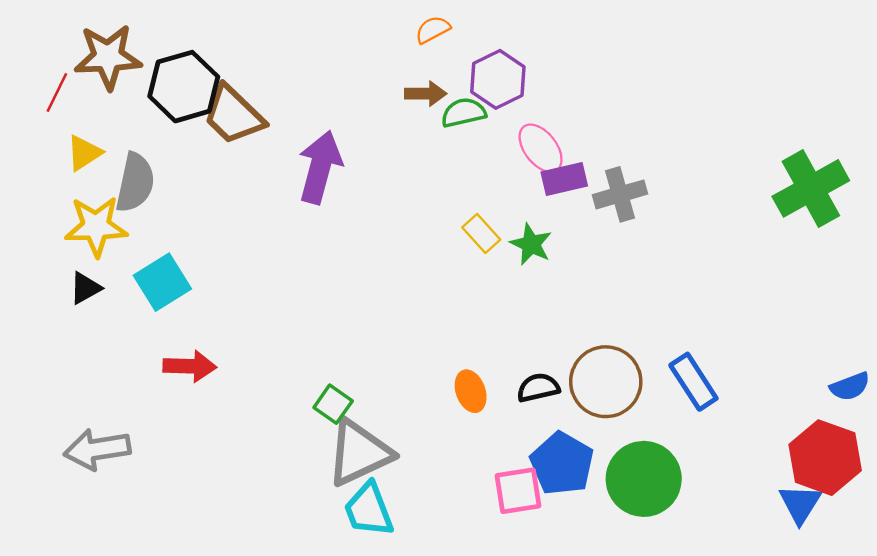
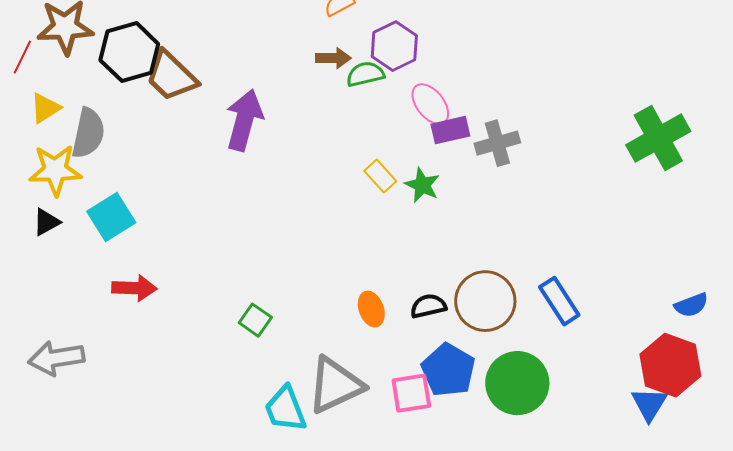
gray triangle: (359, 453) -> (335, 385), moved

